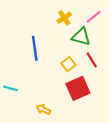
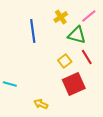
blue line: (35, 48) -> (33, 31), moved

